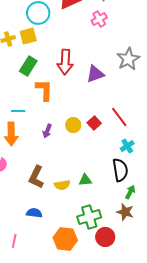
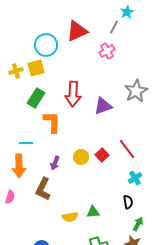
black semicircle: (120, 170) -> (128, 202), size x0.6
brown L-shape: (36, 177) -> (43, 189), moved

